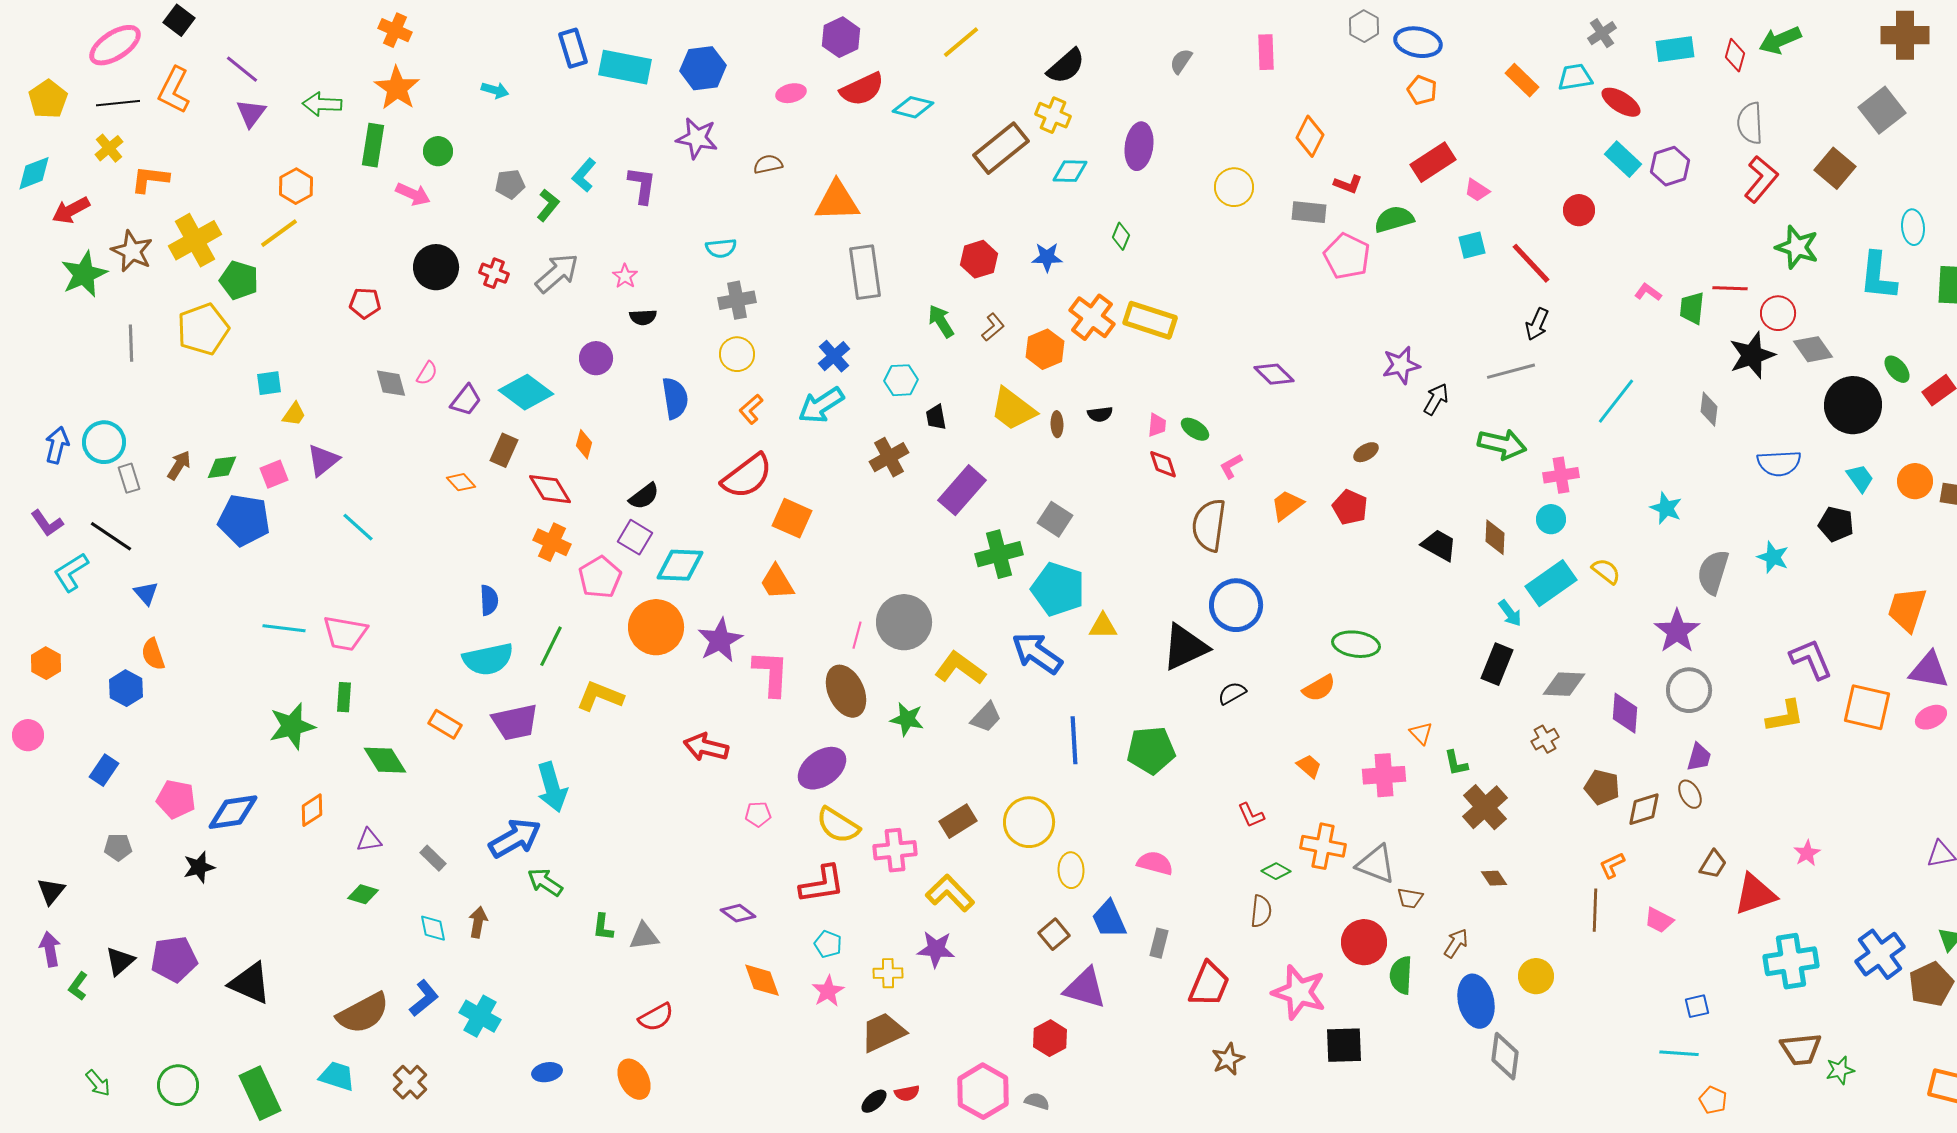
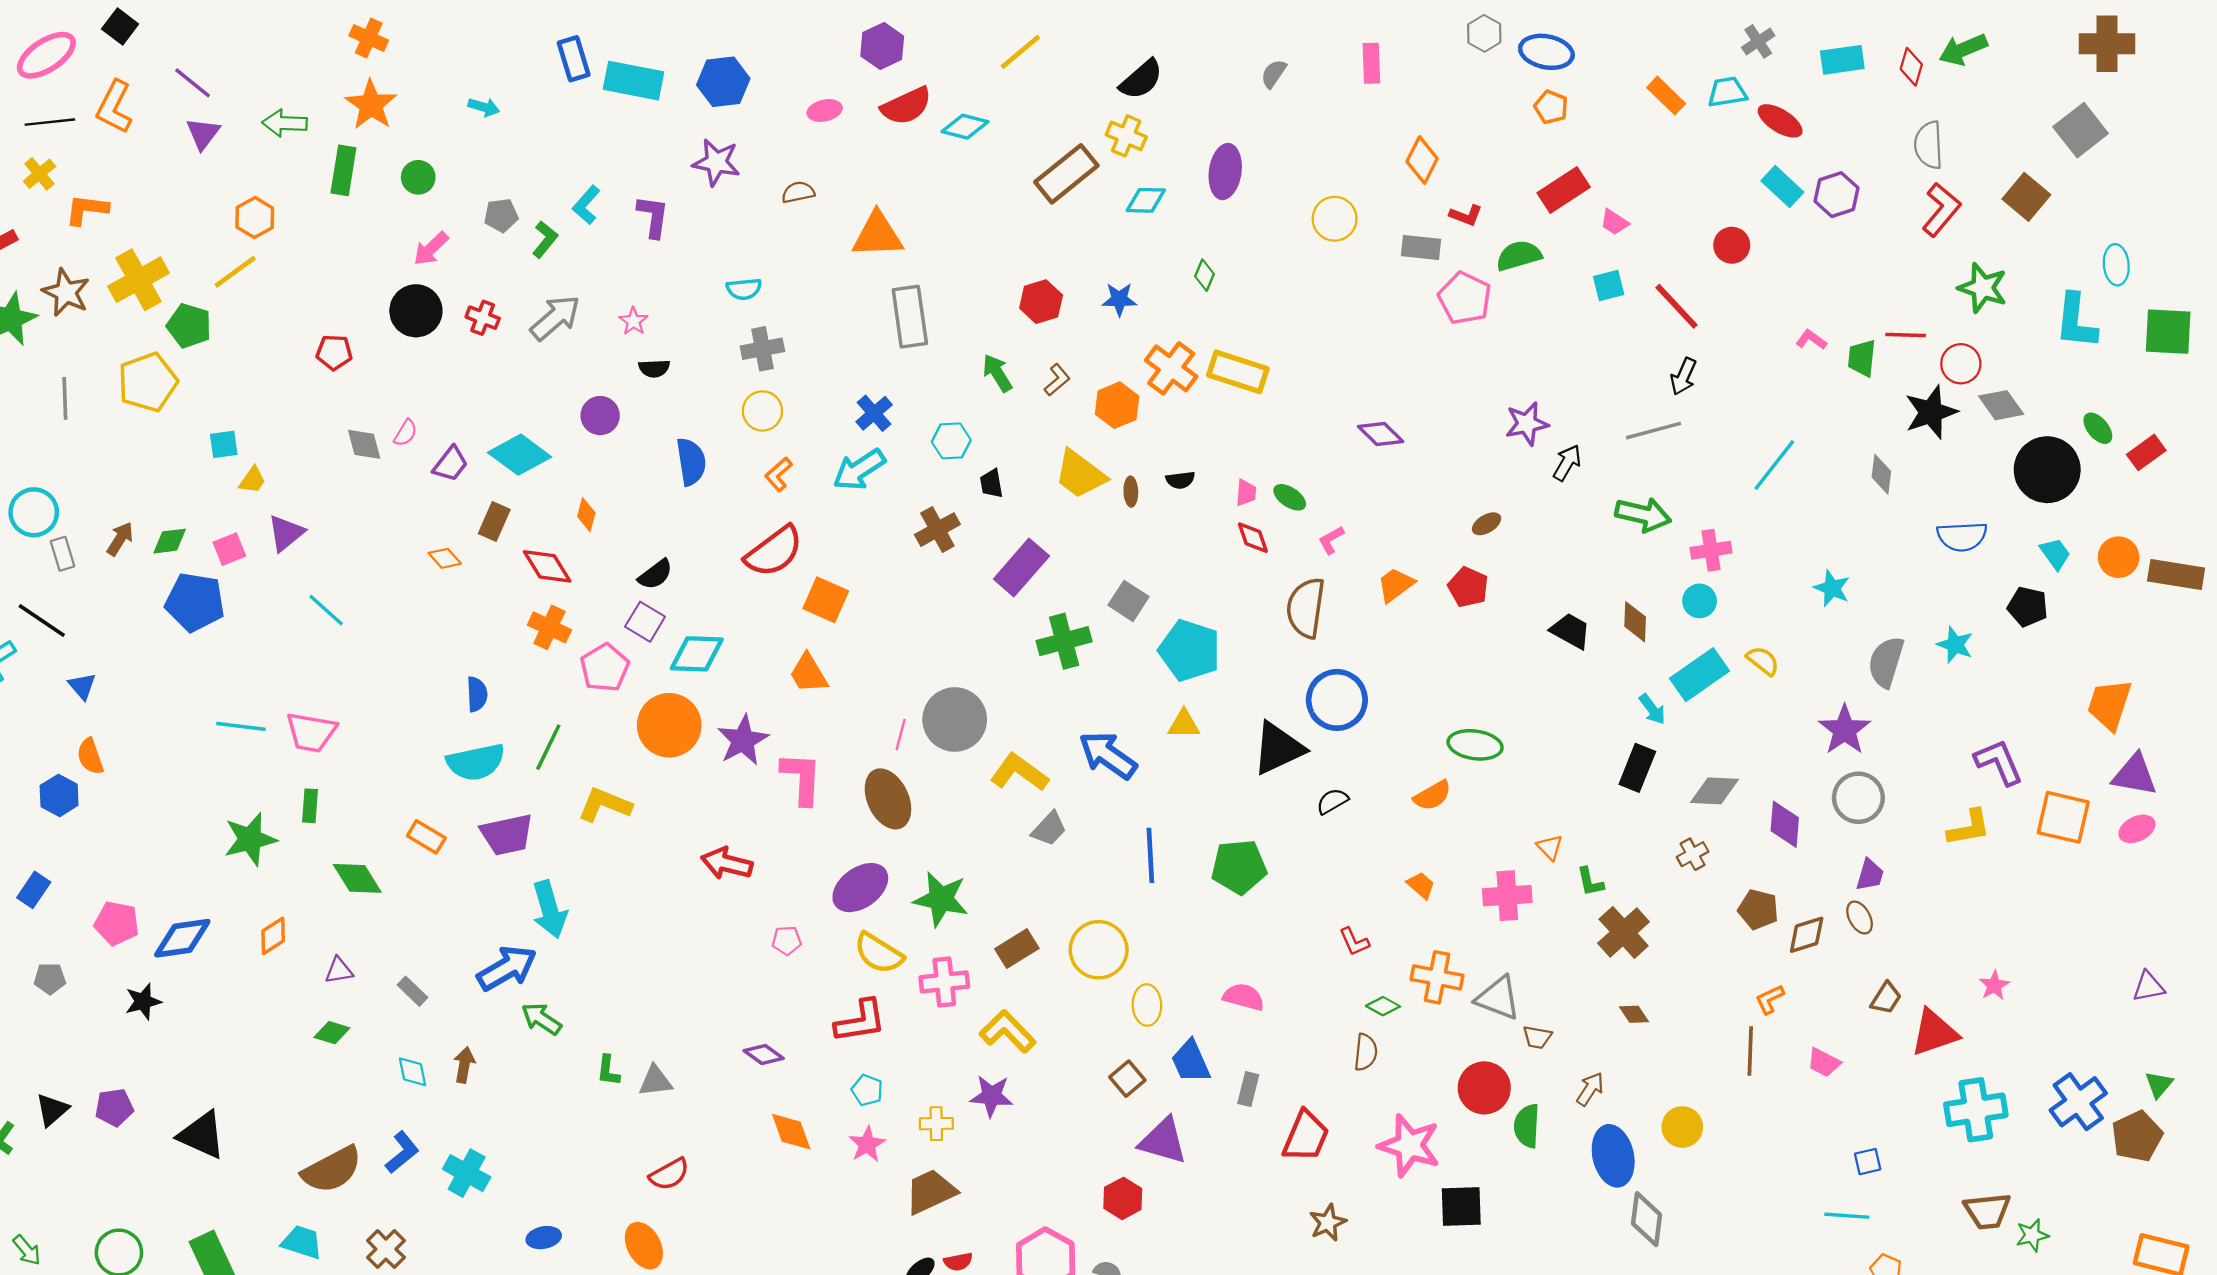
pink arrow: (413, 194) -> (431, 249), moved, turned 112
cyan pentagon: (1058, 589) -> (1190, 650), moved
green star: (907, 719) -> (941, 899), moved, size x1.4
purple pentagon: (174, 959) -> (114, 1107), size x0.7

